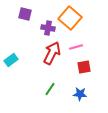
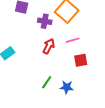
red arrow: (52, 53) -> (49, 46), size x0.7
blue star: (80, 94) -> (67, 87), moved

